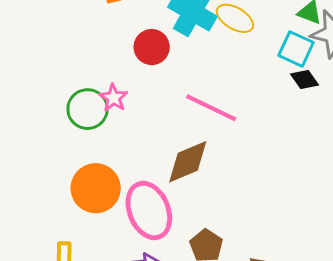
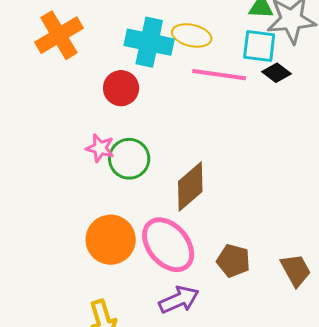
pink line: (211, 108) -> (219, 75), moved
green circle: (88, 109) -> (129, 159), moved

